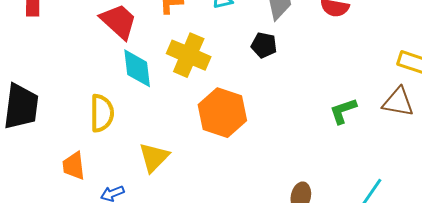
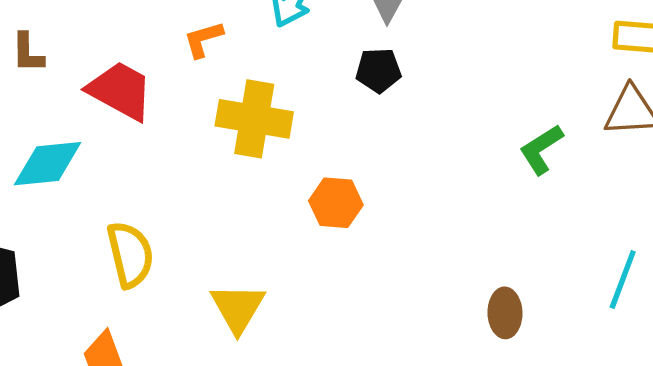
cyan diamond: (137, 68) -> (48, 164), moved, turned -75
orange hexagon: (222, 113) -> (336, 203), size x0.6

